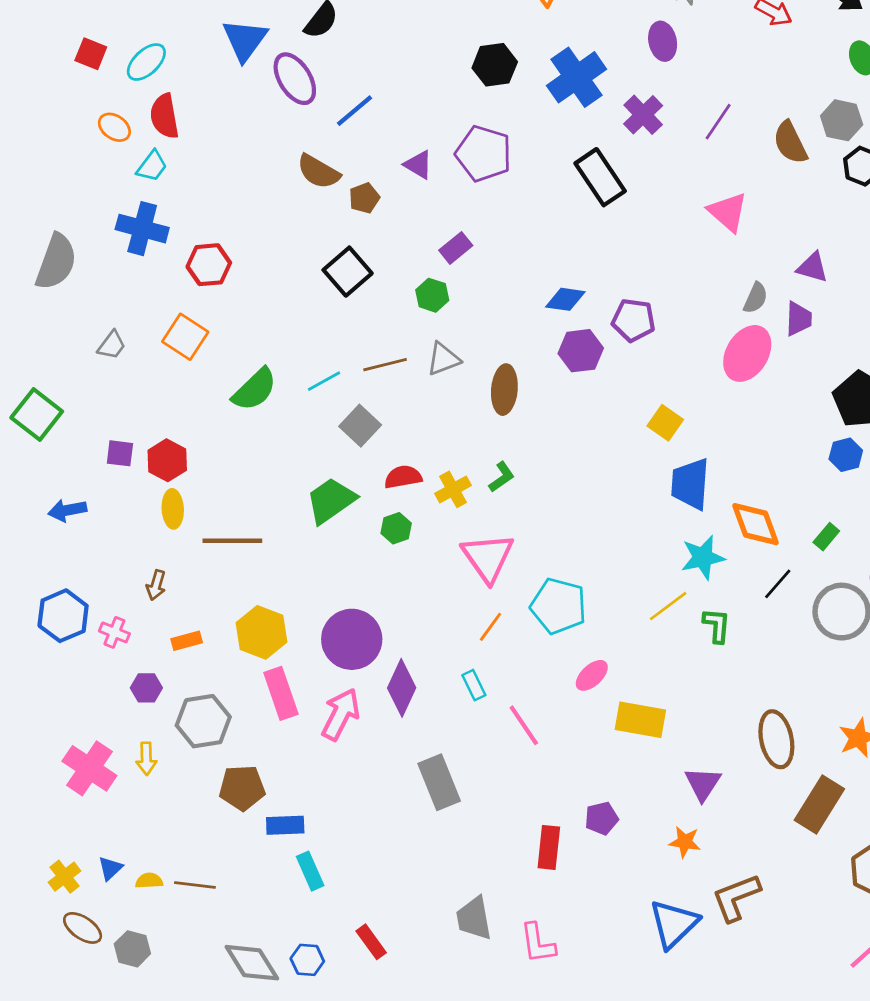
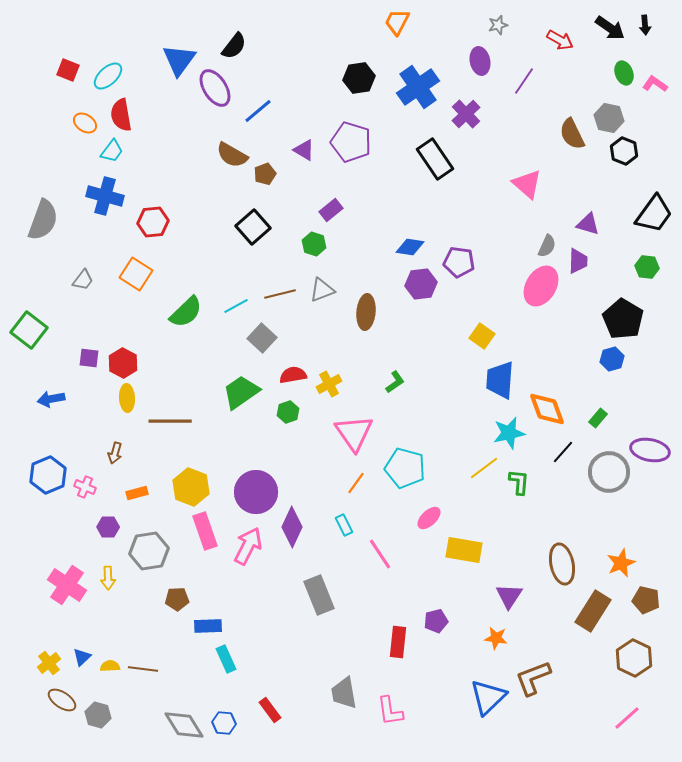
purple line: (718, 122) -> (524, 81), moved
green L-shape: (502, 477) -> (395, 382), moved
brown pentagon: (242, 788) -> (177, 599), size x0.7

